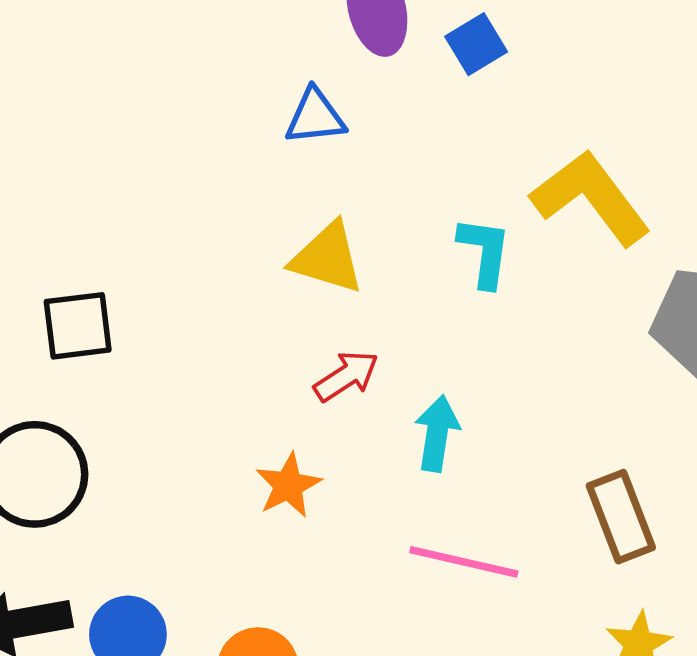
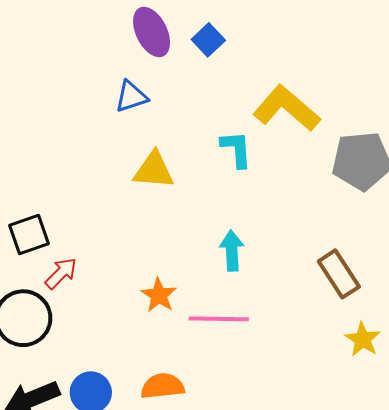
red arrow: (346, 376) -> (61, 273), moved
pink line: (464, 562) -> (219, 319), moved

